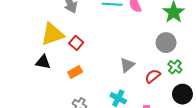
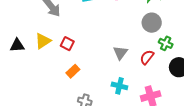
yellow triangle: (52, 34) -> (43, 41), size x0.7
black triangle: (43, 62) -> (17, 45), moved

